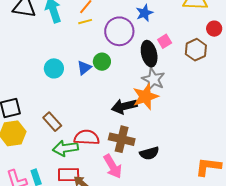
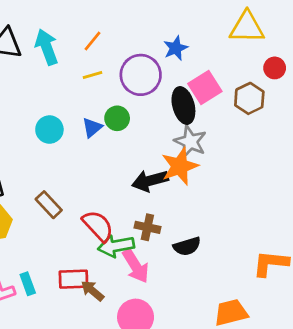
yellow line: (85, 22) -> (92, 75), moved
pink square: (165, 41) -> (205, 88), size x1.6
red semicircle: (87, 137) -> (98, 226), turned 45
brown cross: (122, 139) -> (147, 227), size x0.7
green arrow: (65, 148) -> (116, 246), moved

